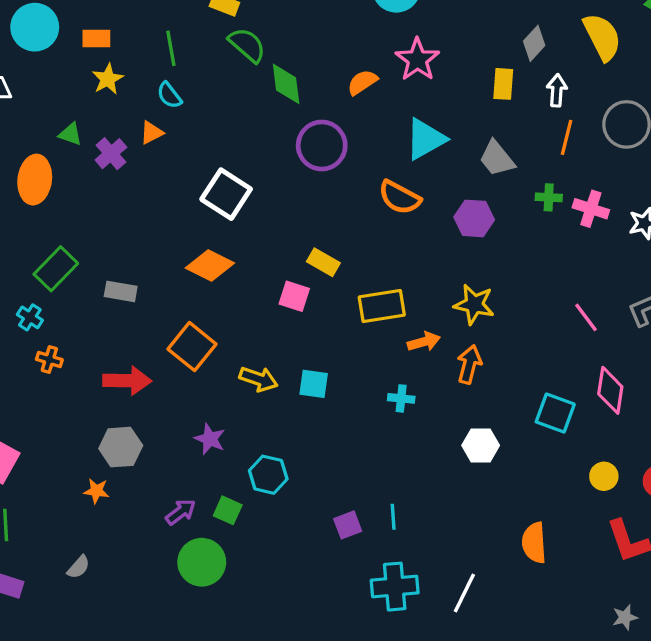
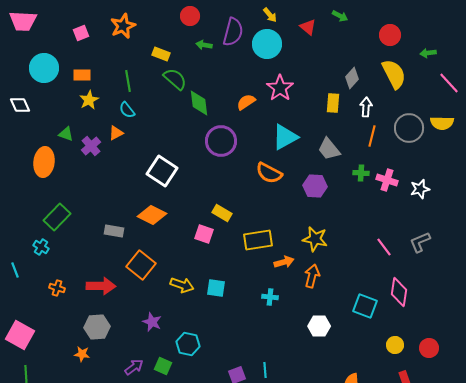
gray rectangle: (121, 291) -> (114, 231), moved
orange cross: (49, 360) -> (57, 288), moved

